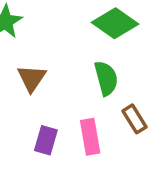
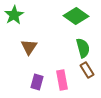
green semicircle: (106, 78) -> (83, 48), moved

